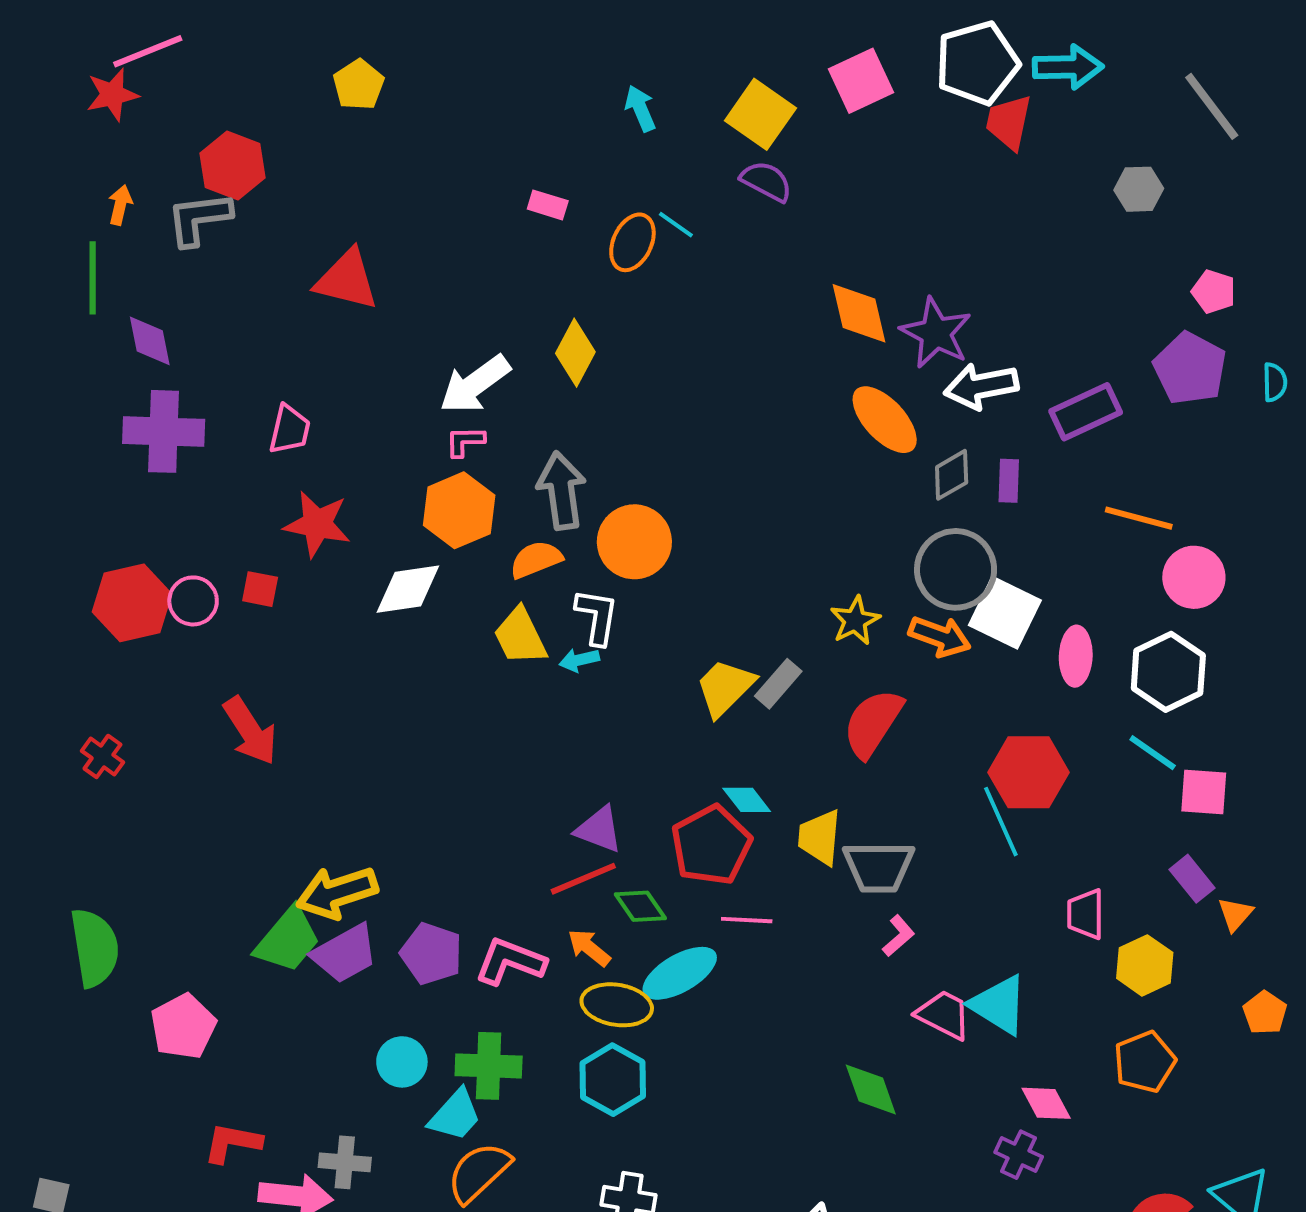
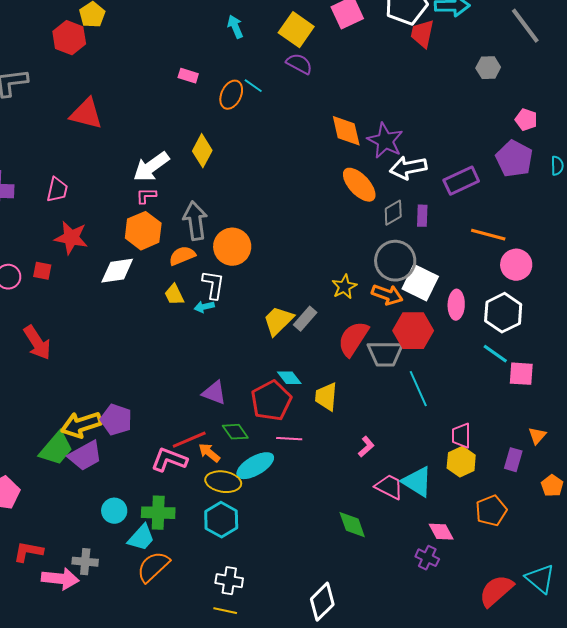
red hexagon: (232, 166) -> (69, 38), moved
yellow trapezoid: (520, 636) -> (174, 295), size x0.7
red hexagon: (1028, 772) -> (413, 331), moved
gray trapezoid: (879, 867) -> (385, 354), moved
red line: (583, 879) -> (189, 440), moved
purple rectangle: (1192, 879) -> (513, 460), moved, turned 55
purple pentagon: (431, 954) -> (116, 420), moved
yellow hexagon: (1145, 965) -> (461, 462), moved

